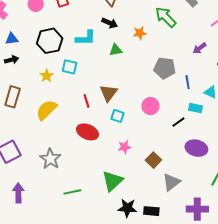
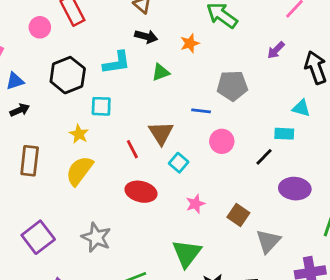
yellow star: (47, 76) -> (79, 134), moved
blue line: (188, 82) -> (201, 111), moved, turned -64
cyan square: (117, 116) -> (179, 163), turned 32

